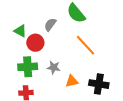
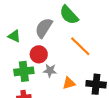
gray semicircle: (50, 25) -> (44, 28), size x1.5
red circle: (35, 43) -> (39, 54), moved

